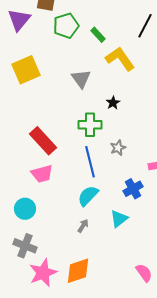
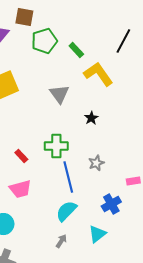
green cross: (90, 125) -> (56, 146), moved
red rectangle: (43, 141) -> (21, 156), size x0.5

